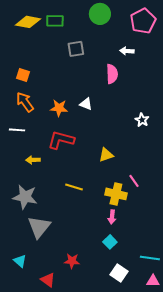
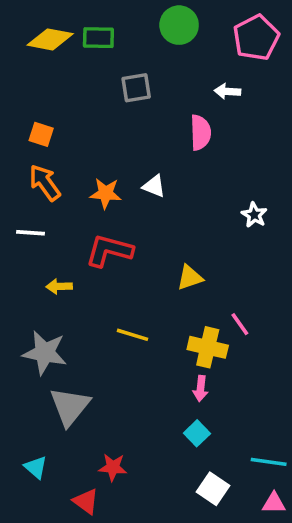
red star: (72, 261) -> (113, 467), moved

